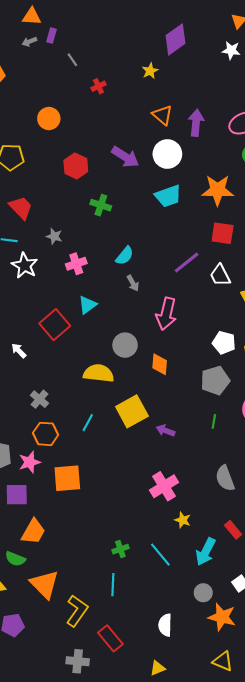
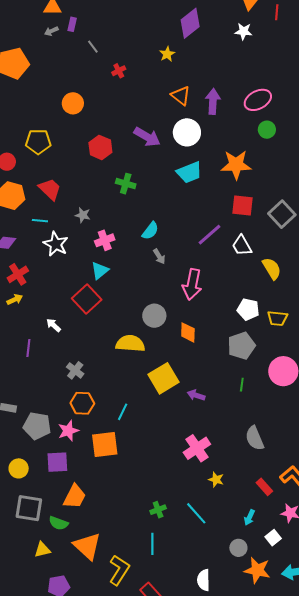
cyan triangle: (87, 305) -> (100, 271), moved
cyan line: (88, 423) -> (123, 412), moved
cyan arrow: (206, 552) -> (249, 517), moved, size x0.6

